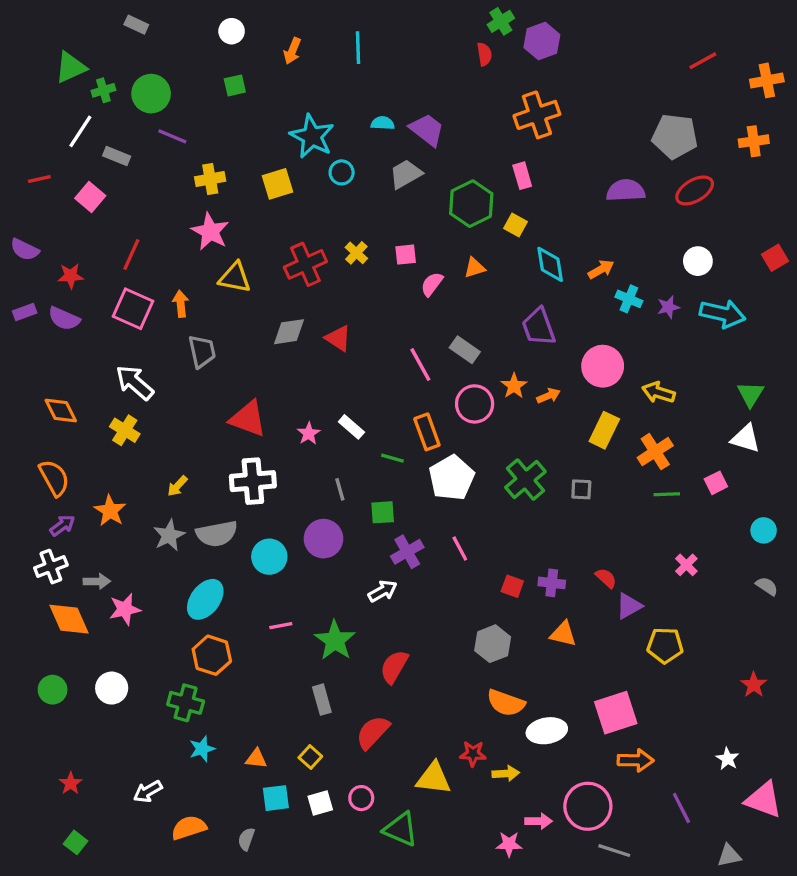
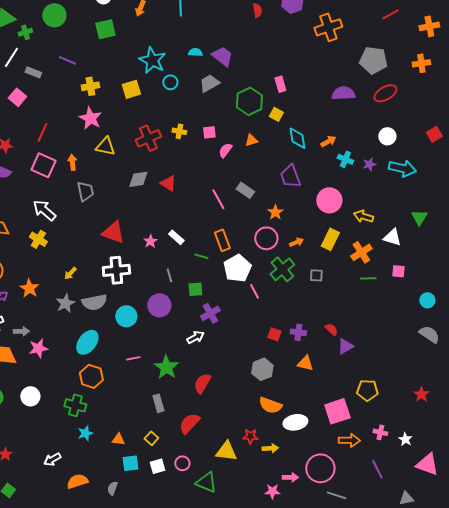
green square: (235, 85) -> (105, 29), size x1.5
green circle: (151, 94) -> (54, 15), moved
orange cross: (537, 115) -> (328, 27), moved
yellow cross: (356, 253) -> (179, 131), turned -32
orange arrow: (548, 396) -> (296, 242), moved
pink circle: (475, 404) -> (266, 238), moved
white triangle: (746, 438) -> (392, 237), moved
pink square: (716, 483) -> (398, 271), turned 32
pink line: (460, 548) -> (254, 291), moved
pink cross: (686, 565) -> (380, 432), moved, turned -32
gray semicircle: (767, 586) -> (429, 334), size x1.5
yellow pentagon: (665, 645) -> (367, 390), moved

